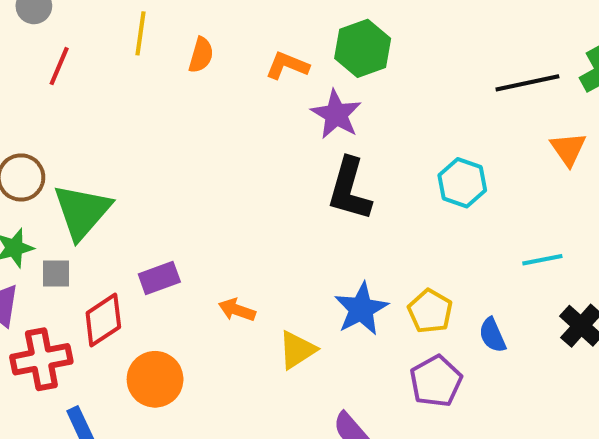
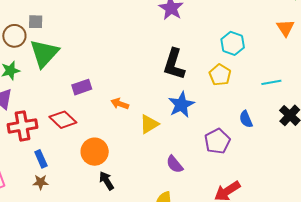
black L-shape: (349, 189) -> (174, 64), moved
gray square: (56, 273) -> (36, 22), moved
yellow pentagon: (430, 311) -> (220, 75), moved
red diamond: (103, 320) -> (63, 120), moved, turned 76
orange circle: (155, 379) -> (95, 152), moved

